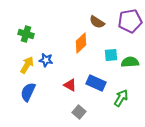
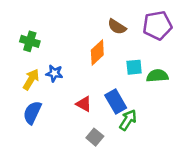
blue rectangle: (96, 83) -> (116, 101), turned 36
green arrow: (121, 98) -> (128, 120), moved

